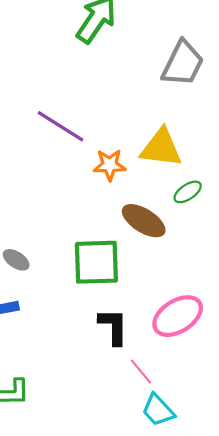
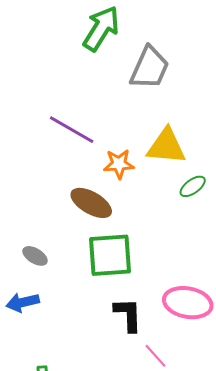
gray trapezoid: (183, 63) -> (150, 68), moved
brown ellipse: (144, 221) -> (91, 203), moved
pink ellipse: (178, 316) -> (188, 303), turned 45

